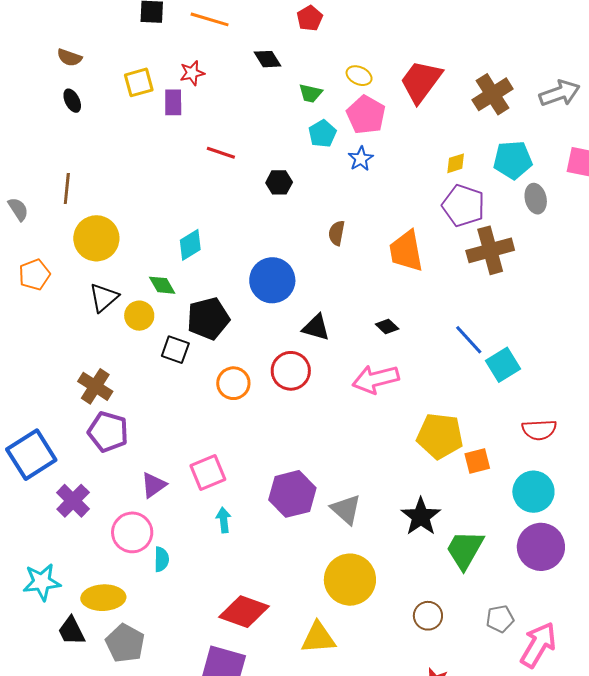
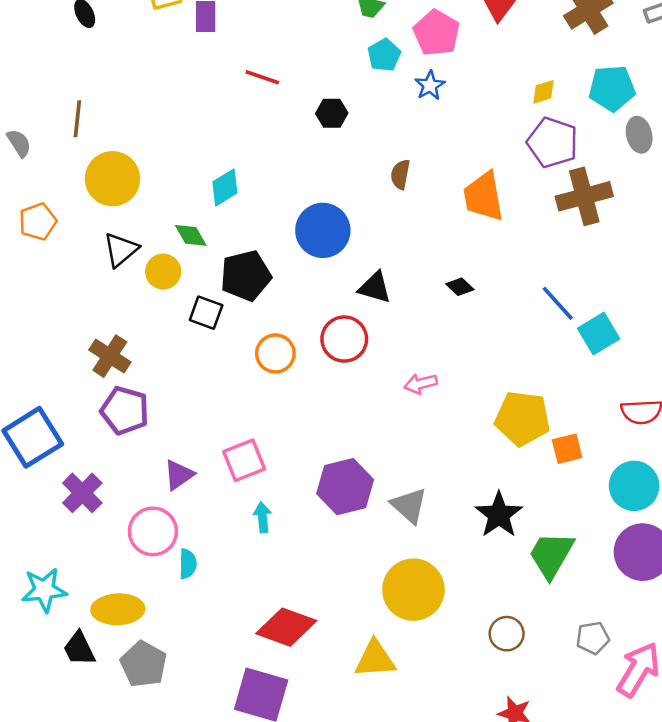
pink arrow: (376, 379) -> (421, 384), moved, size x0.6

